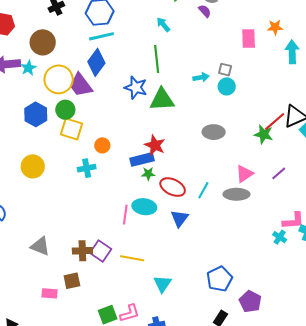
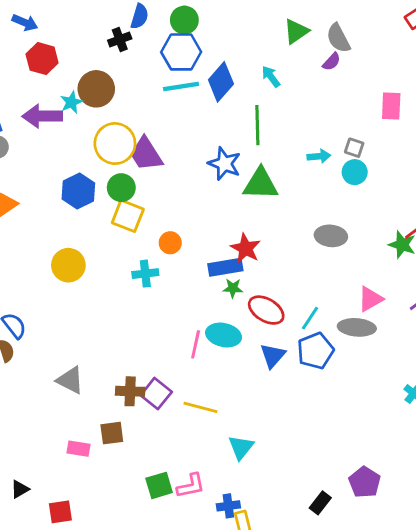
purple semicircle: (205, 11) -> (332, 62), turned 80
blue diamond: (96, 62) -> (221, 82), moved
cyan star: (28, 68) -> (71, 102), moved
blue pentagon: (219, 279) -> (315, 351), moved

